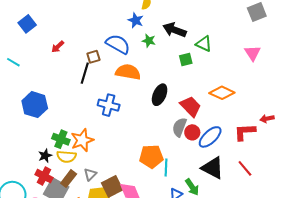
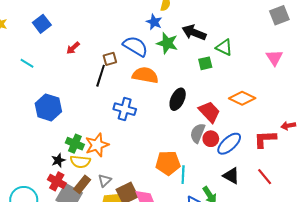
green star: (149, 41) -> (167, 43), size x1.5
black triangle: (213, 168) -> (231, 176), size x0.7

